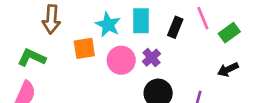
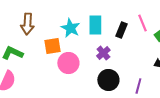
pink circle: (121, 60) -> (68, 63), moved

